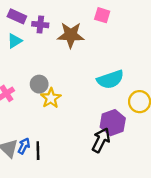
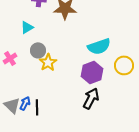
cyan triangle: (15, 41) -> (27, 27), moved
purple hexagon: (113, 123) -> (92, 72), moved

